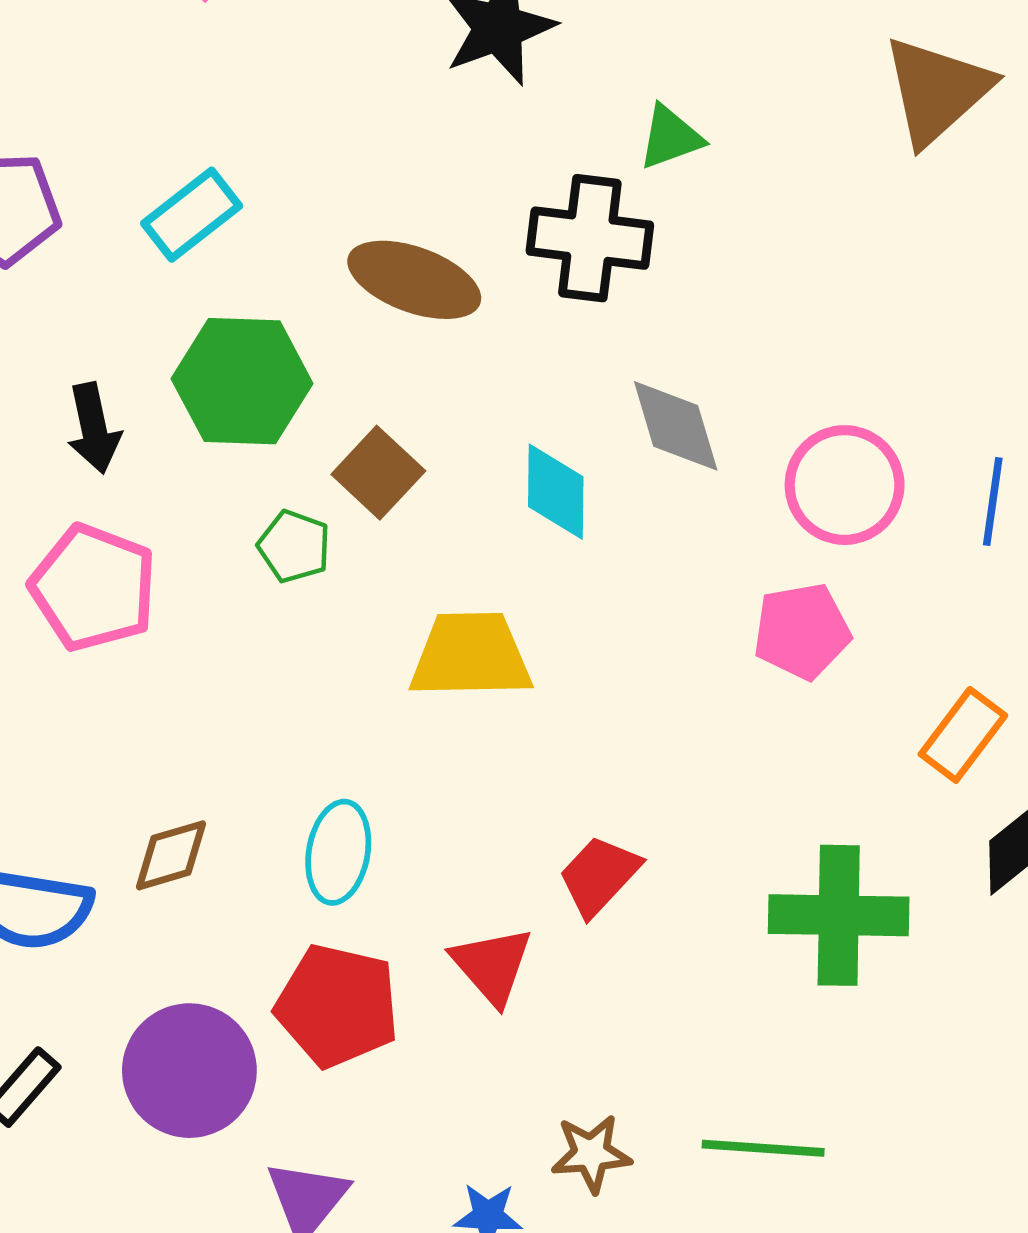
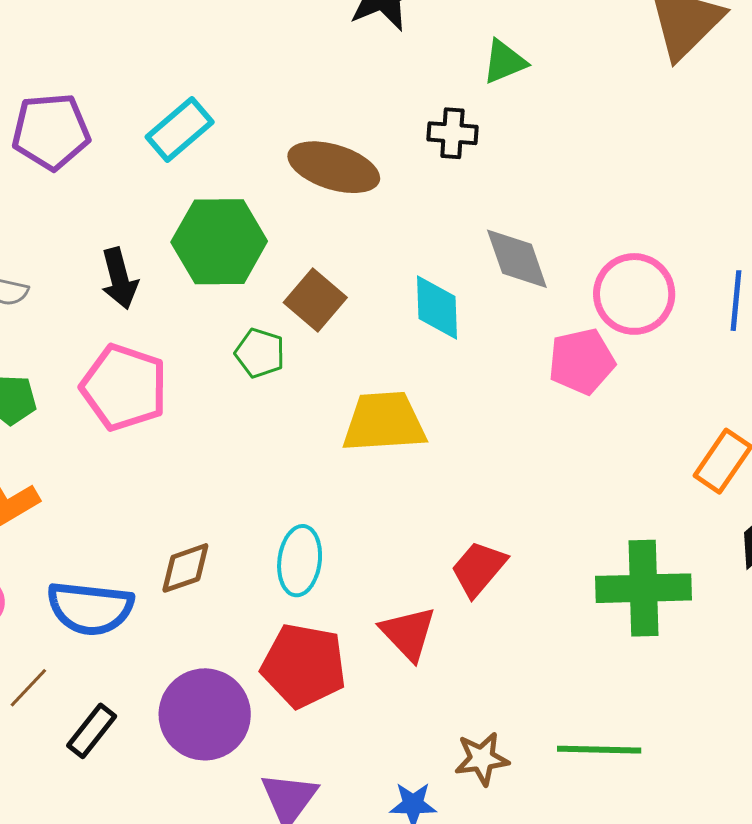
black cross: (590, 238) -> (452, 133), size x0.6
pink pentagon: (802, 631) -> (582, 361), moved

